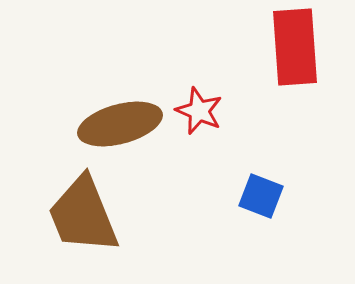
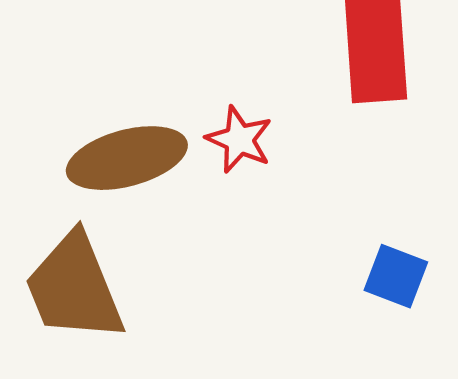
blue square: (261, 196) -> (396, 276), moved

